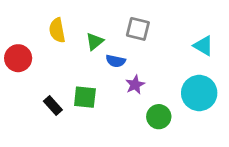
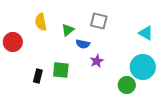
black rectangle: (53, 106) -> (38, 76), turned 56
green circle: (159, 117) -> (127, 85), moved

